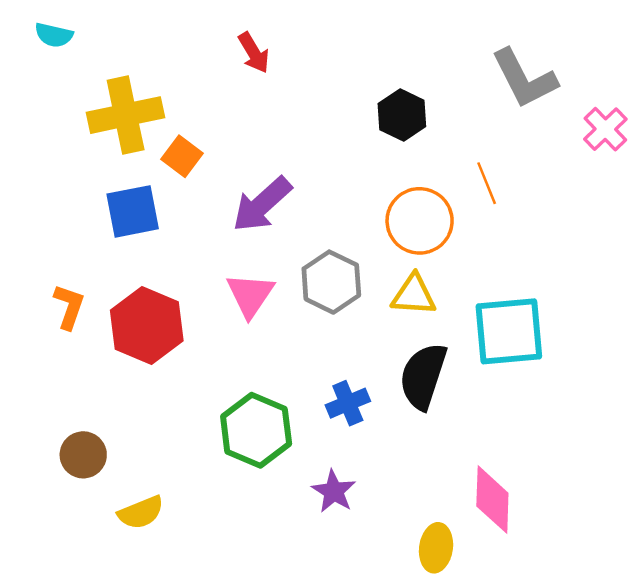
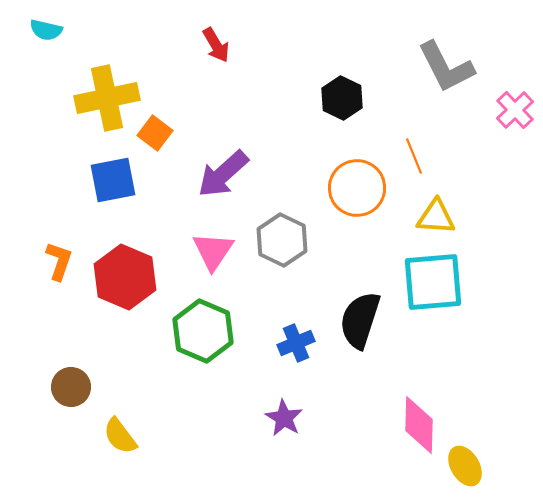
yellow triangle: (414, 295) -> (436, 217), moved
green hexagon: (256, 430) -> (203, 331), moved
yellow semicircle: (141, 512) -> (120, 436), turned 75
yellow ellipse: (436, 548) -> (465, 466), moved, turned -39

